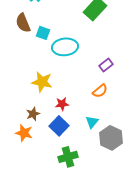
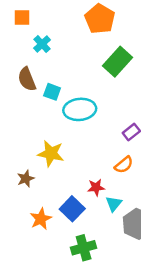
red star: (62, 104) -> (96, 187), moved
brown star: (33, 114) -> (26, 179), moved
orange star: (24, 133) -> (41, 219), moved, turned 30

